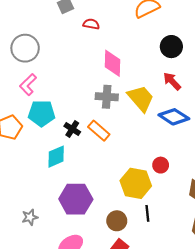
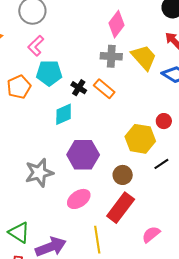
pink diamond: (113, 63) -> (116, 24), turned 36
black line: (147, 213) -> (161, 164), moved, turned 63
gray star: (30, 217) -> (39, 173), size x1.8

